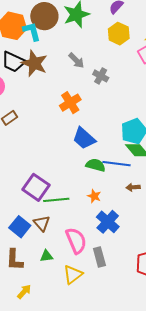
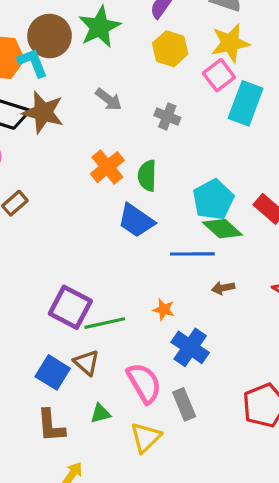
gray cross: (101, 76) -> (167, 116), moved
green semicircle: (96, 165) -> (147, 176), moved, turned -96

